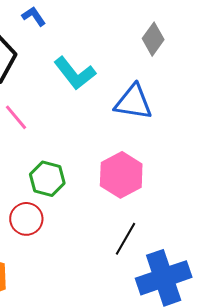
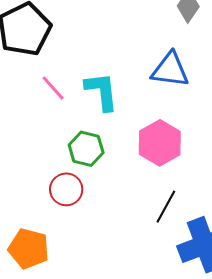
cyan L-shape: (75, 73) -> (102, 91), moved, turned -147

